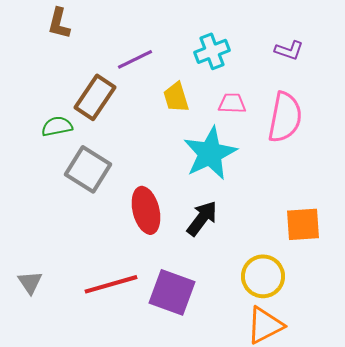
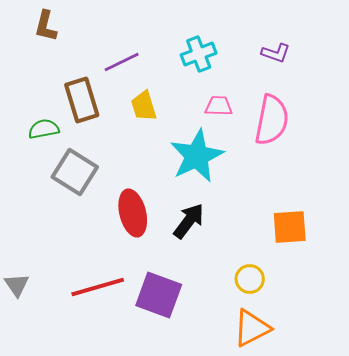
brown rectangle: (95, 97) -> (82, 100), turned -51
yellow trapezoid: (176, 97) -> (144, 106), moved
yellow circle: (263, 276) -> (250, 279), size x0.7

